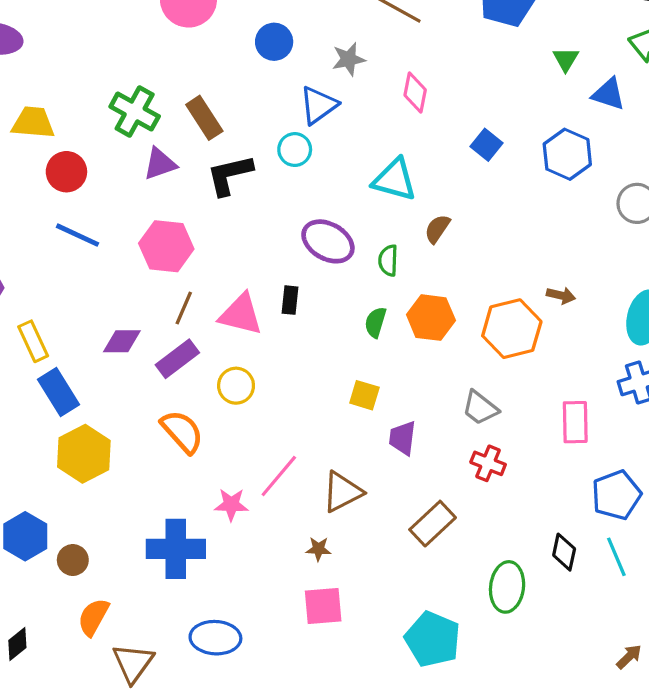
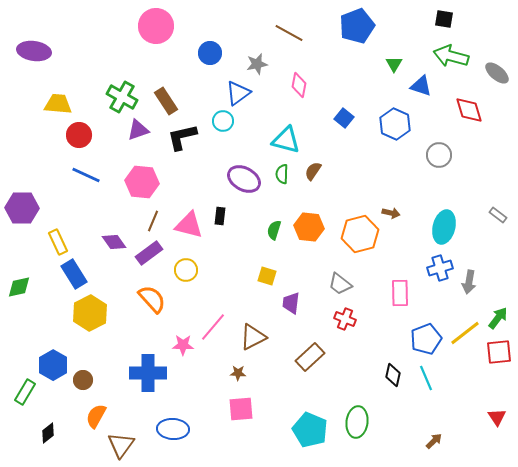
green semicircle: (388, 260) -> (282, 174), moved
purple diamond: (122, 341) -> (114, 242), turned 55
green ellipse: (507, 587) -> (357, 422), moved

